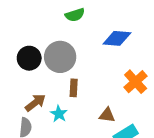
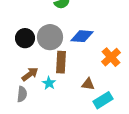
blue diamond: (117, 38) -> (82, 36), moved
brown rectangle: (74, 88) -> (61, 62), size x1.5

